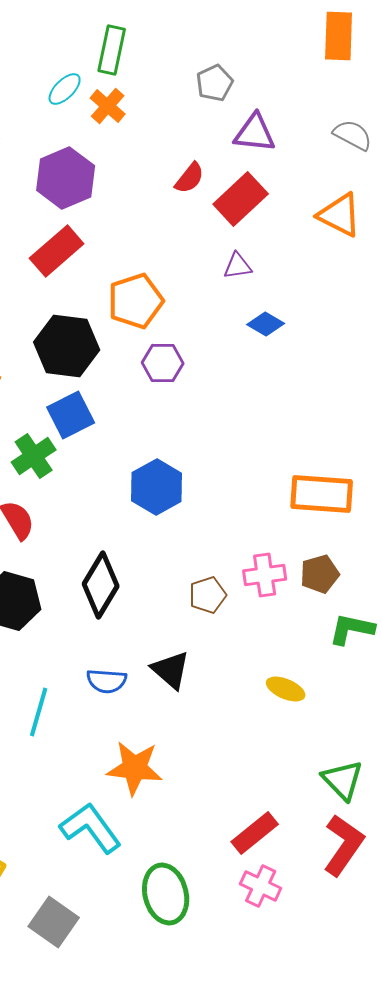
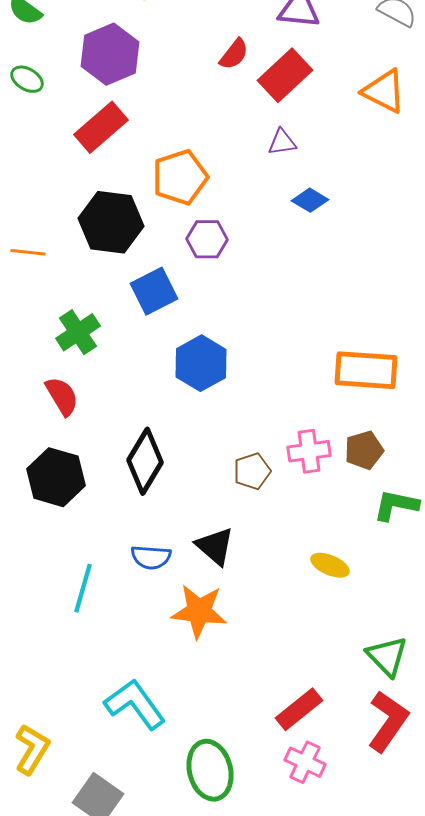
blue square: (71, 415) -> (154, 291), moved
orange star: (135, 768) -> (199, 611), moved

